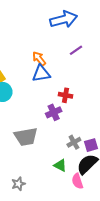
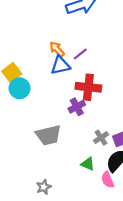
purple line: (76, 50) -> (80, 54), moved
red cross: (65, 95) -> (88, 87), size x1.6

